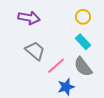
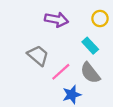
yellow circle: (83, 17) -> (100, 18), moved
purple arrow: (29, 18) -> (56, 20), moved

